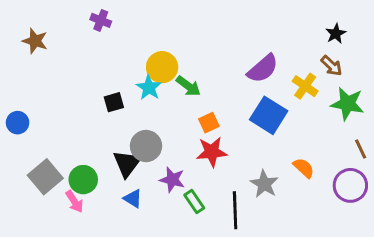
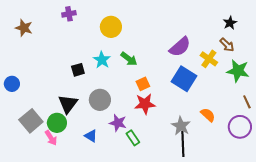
purple cross: (101, 20) -> (69, 14), turned -32
yellow circle: (162, 67) -> (111, 27), moved
black triangle: (127, 164) -> (68, 104), moved
black line: (235, 210) -> (183, 144), moved

